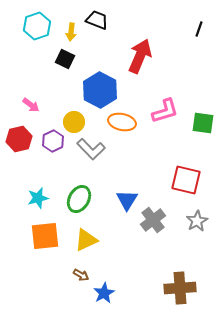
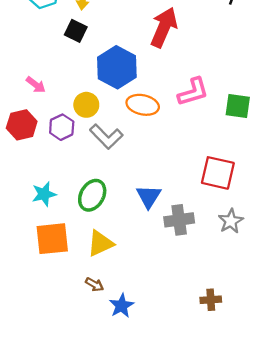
gray cross: (153, 220) -> (179, 220), turned 30
brown cross: (180, 288) -> (211, 300), size x0.6

